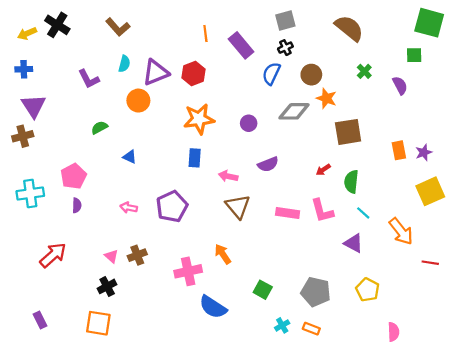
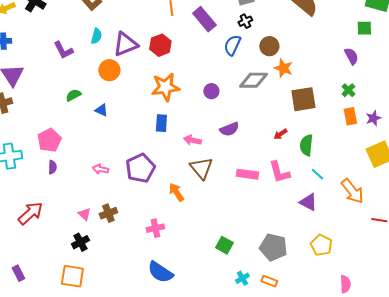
green cross: (364, 71) -> (348, 90), moved
blue triangle: (130, 157) -> (101, 110), moved
orange arrow: (223, 254) -> (176, 192), moved
pink cross: (188, 271) -> (155, 228), size x0.7
blue semicircle: (213, 307) -> (160, 272), moved

